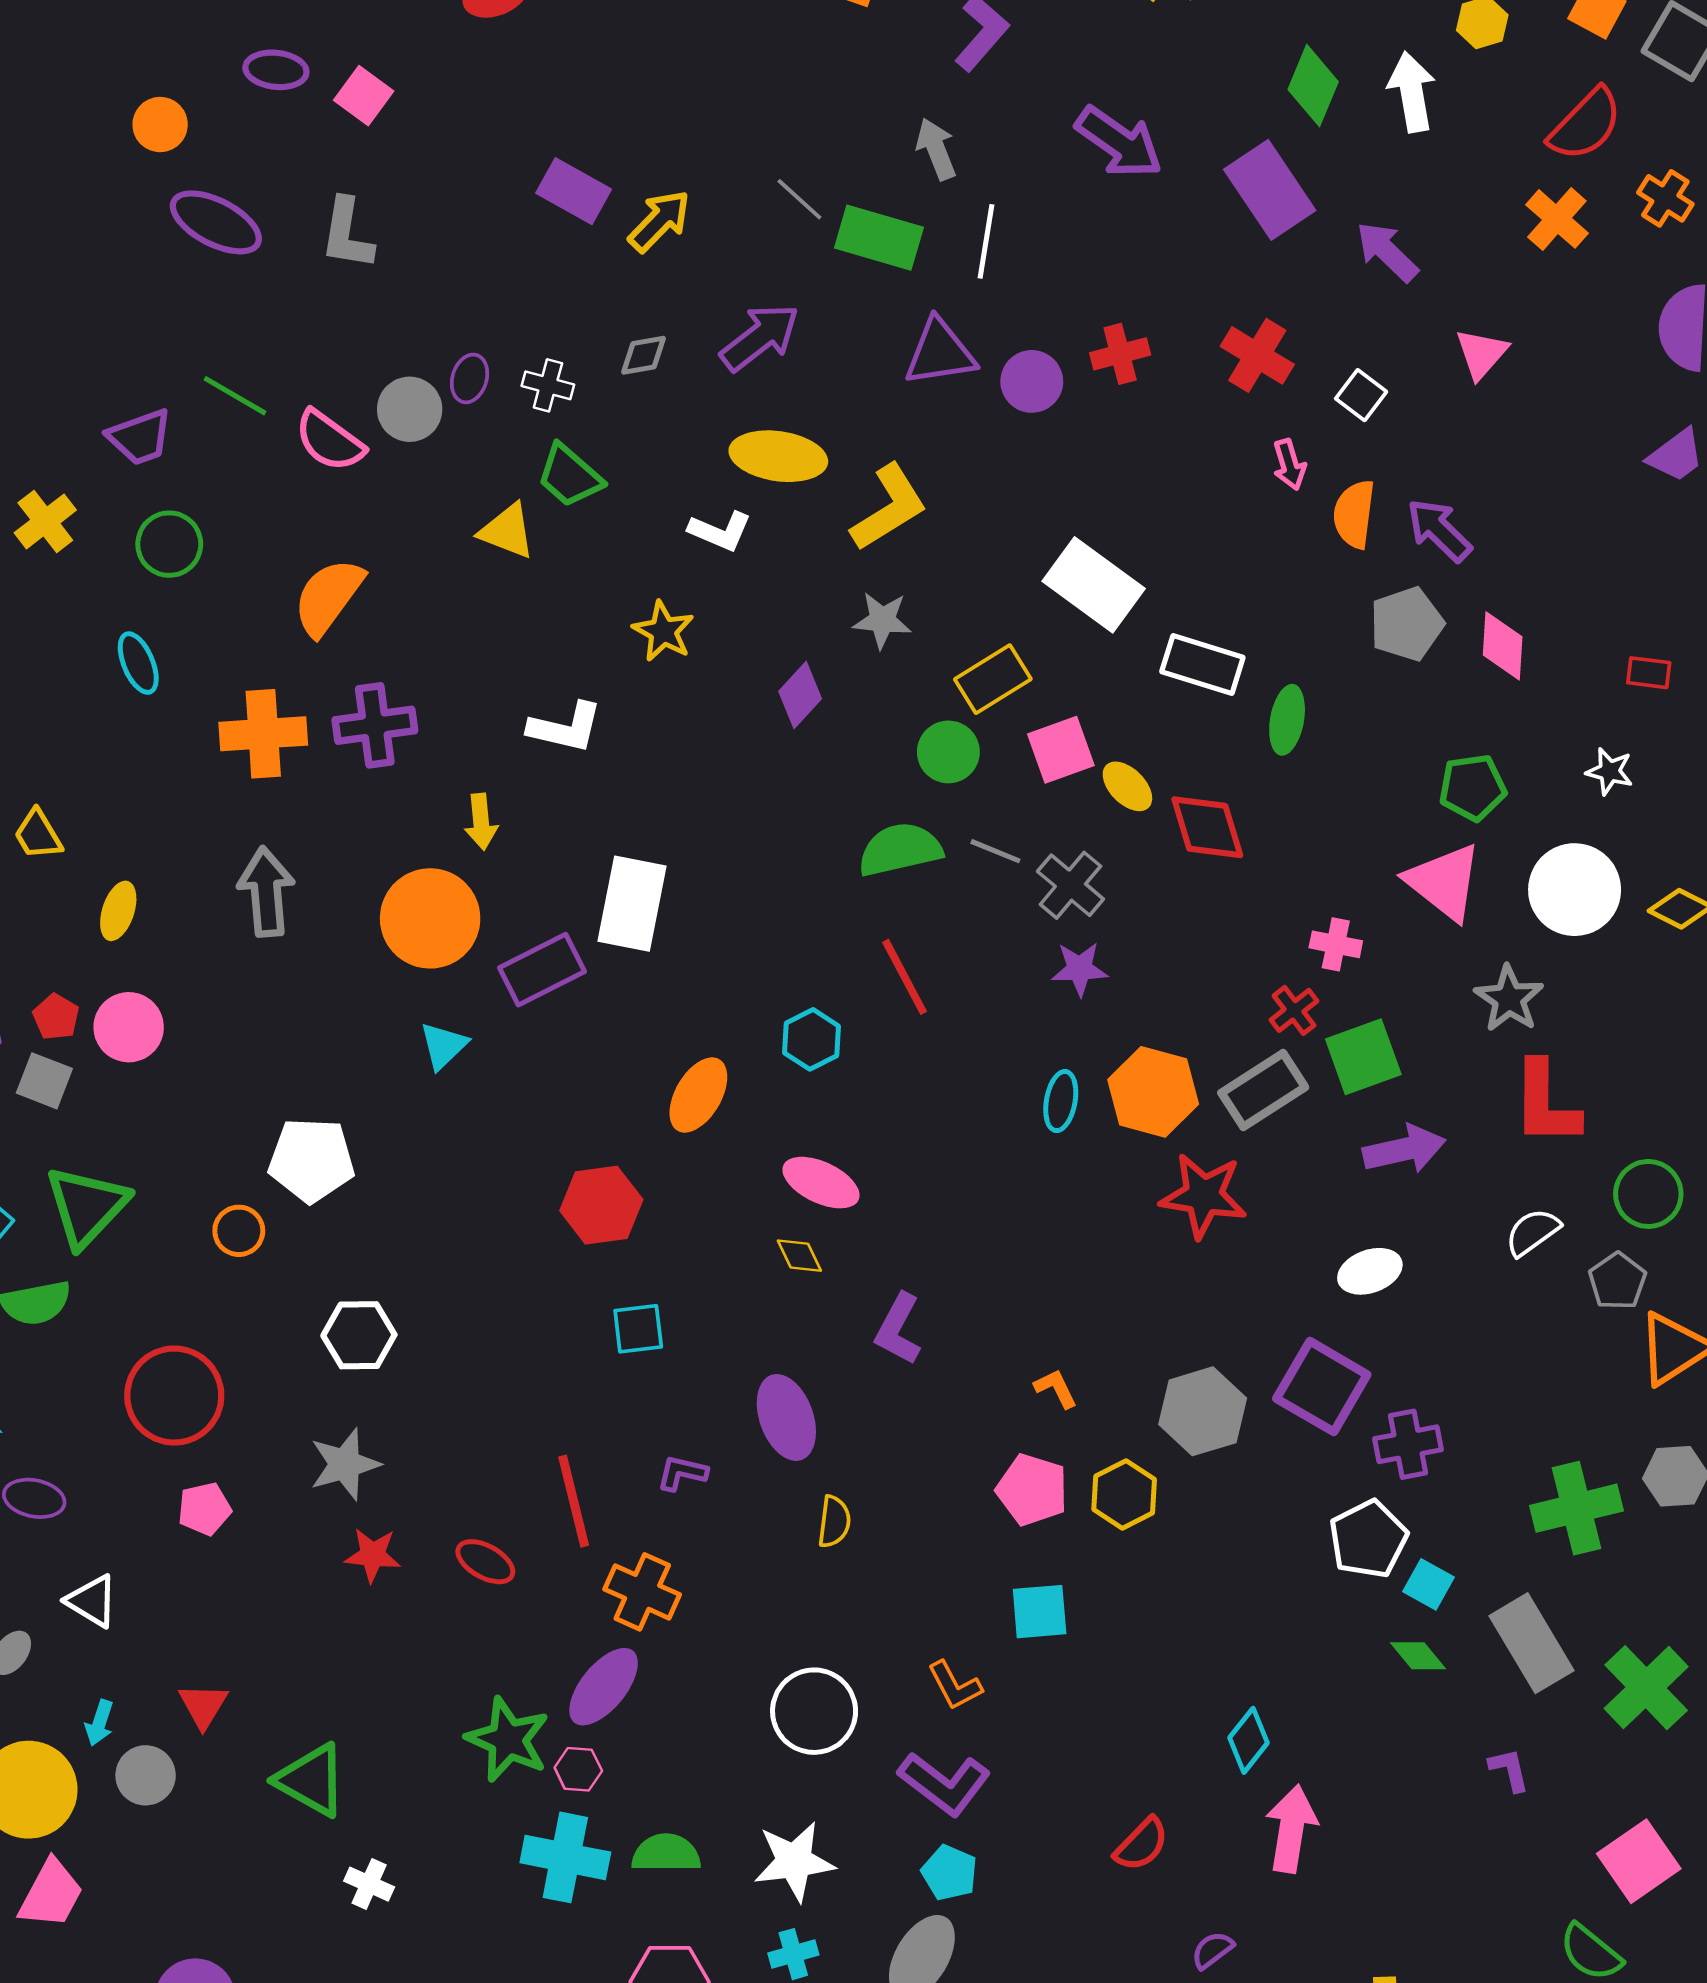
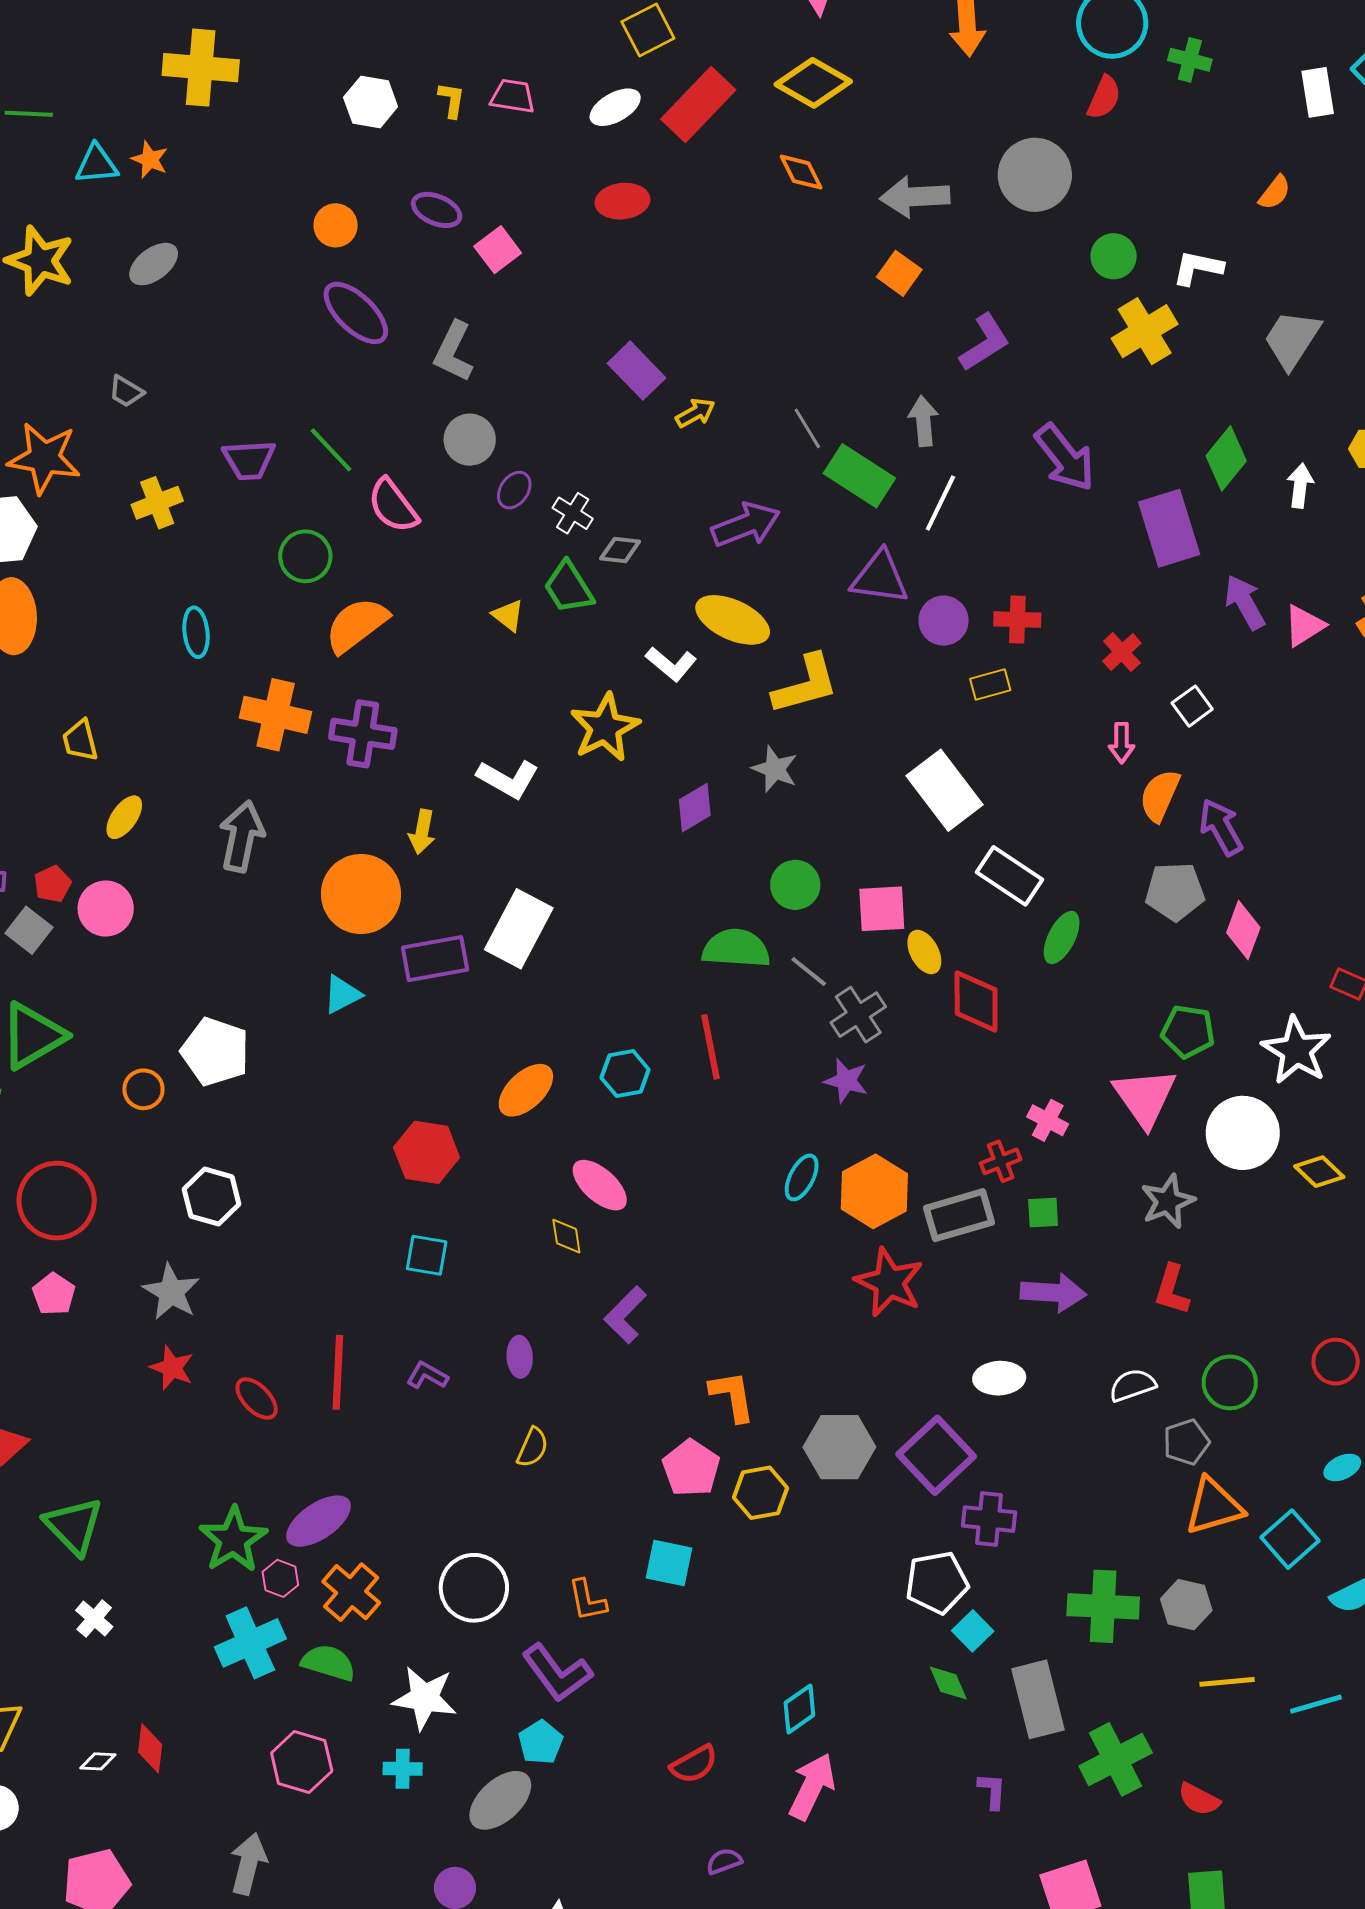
white arrow: (1412, 92) -> (1300, 486), size x0.7
yellow arrow: (659, 221) -> (695, 413), size x0.7
pink triangle: (1481, 354) -> (1304, 626), moved
gray diamond: (643, 355) -> (620, 550), moved
red cross: (1257, 355) -> (1122, 652), size x0.7
gray circle: (410, 409) -> (470, 440), moved
yellow triangle: (507, 531) -> (508, 615), size x0.7
green circle: (169, 544) -> (305, 556), moved
yellow star: (663, 631) -> (605, 728), size x1.4
yellow rectangle: (993, 679) -> (990, 684), moved, size x0.7
white star: (1610, 771) -> (1296, 1050), size x1.8
green square: (1363, 1057) -> (1043, 1213), size x0.6
red L-shape: (1546, 1103) -> (1172, 1290), size x0.7
orange L-shape: (1056, 1388) -> (732, 1396), size x1.5
purple ellipse: (786, 1417) -> (520, 1357), size x0.6
gray star: (345, 1464) -> (171, 1292), turned 30
pink pentagon: (204, 1509) -> (54, 1294), turned 30
orange cross: (642, 1592) -> (351, 1592), moved
cyan cross: (565, 1857) -> (250, 1643), turned 38

